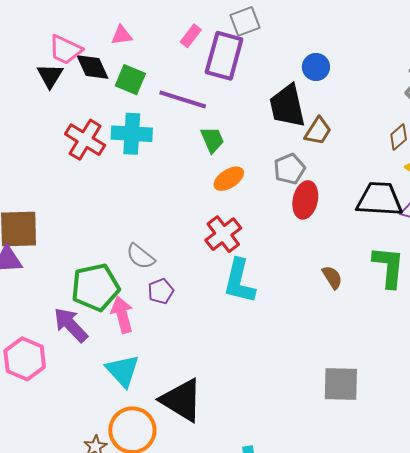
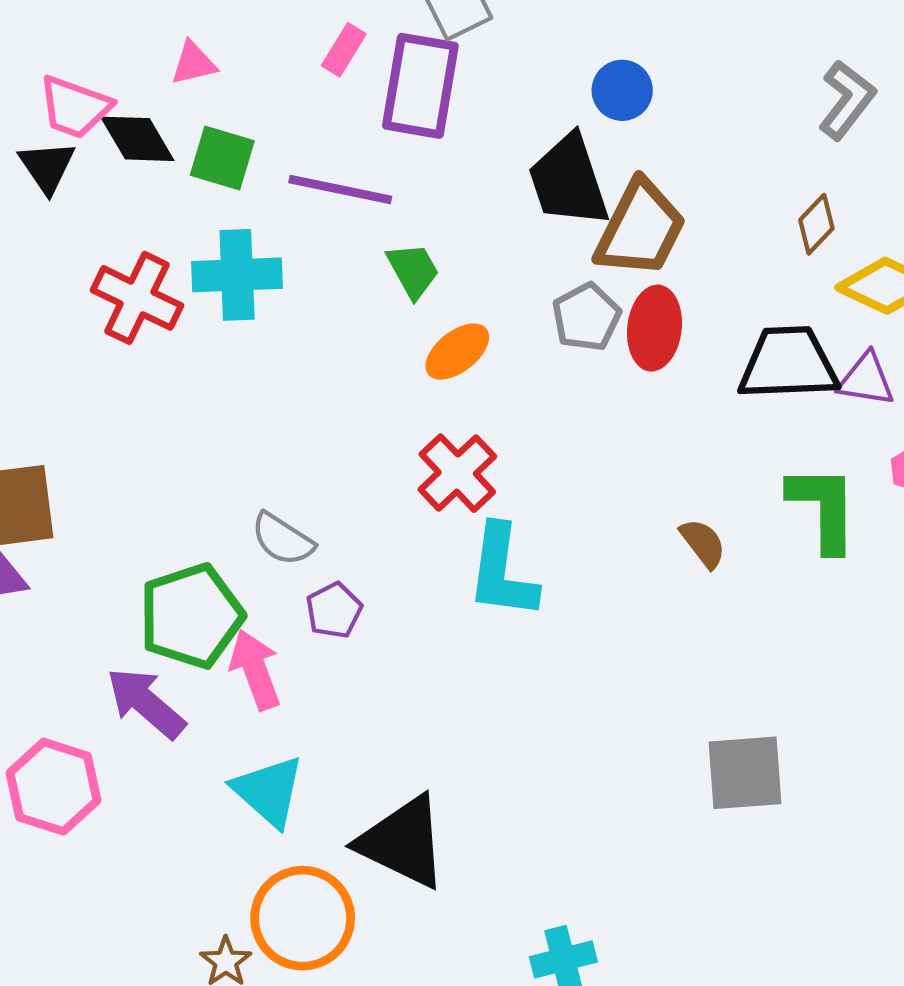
brown trapezoid: (318, 131) -> (640, 229), size x1.6
red ellipse: (305, 200) -> (654, 328), moved

